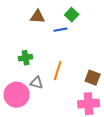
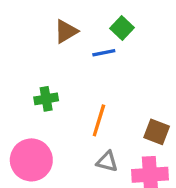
brown triangle: (38, 17) -> (66, 31), turned -35
gray triangle: (37, 83) -> (107, 162), moved

